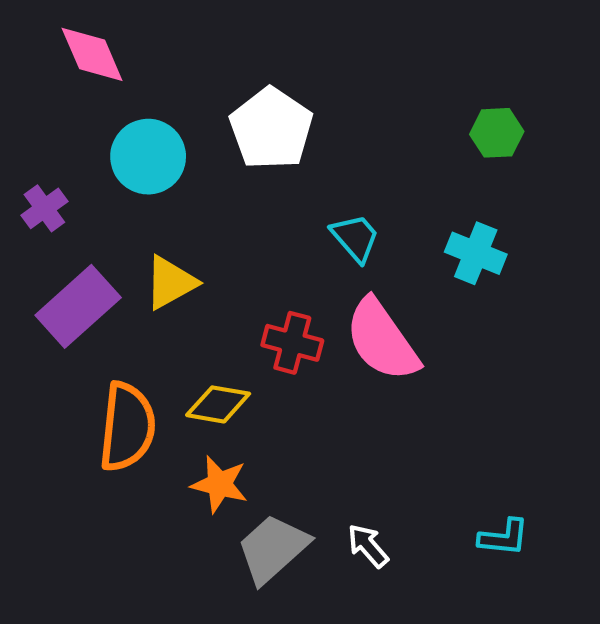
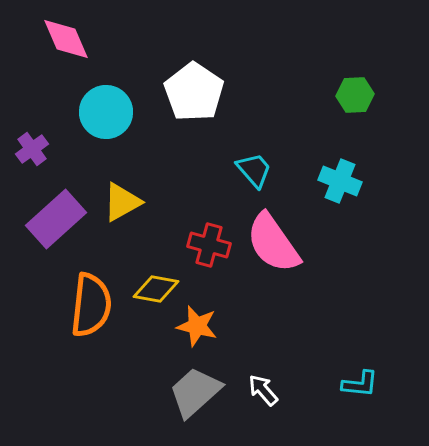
orange star: (219, 484) -> (197, 326), moved

